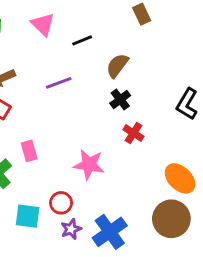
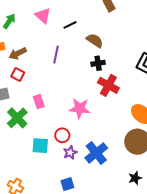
brown semicircle: (117, 66) -> (95, 40), turned 90
purple line: (59, 83) -> (56, 55), turned -54
black cross: (120, 99) -> (98, 63), turned 32
red cross: (134, 133) -> (108, 85), size x1.5

